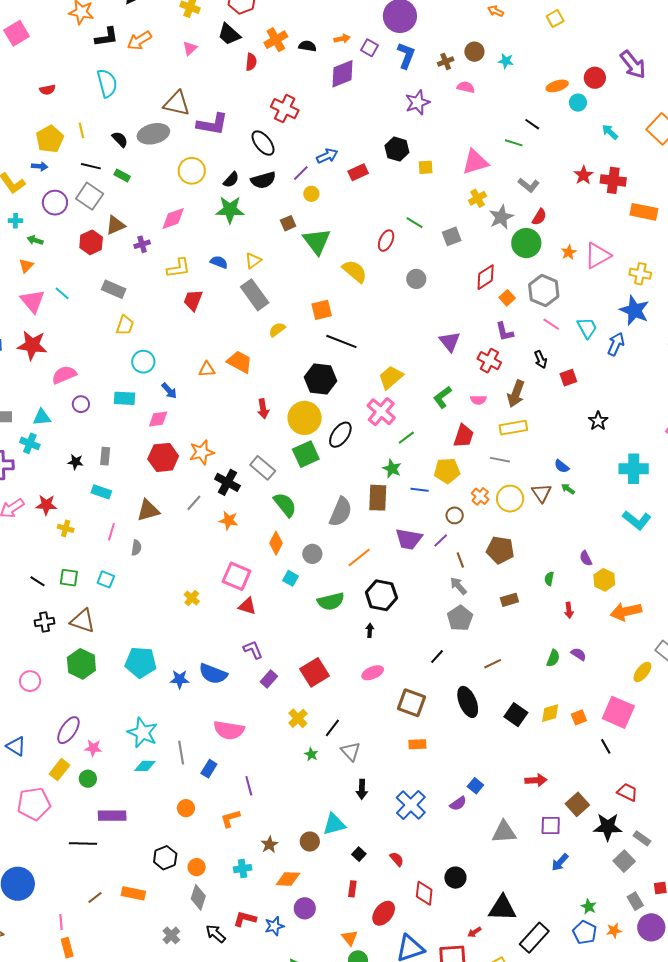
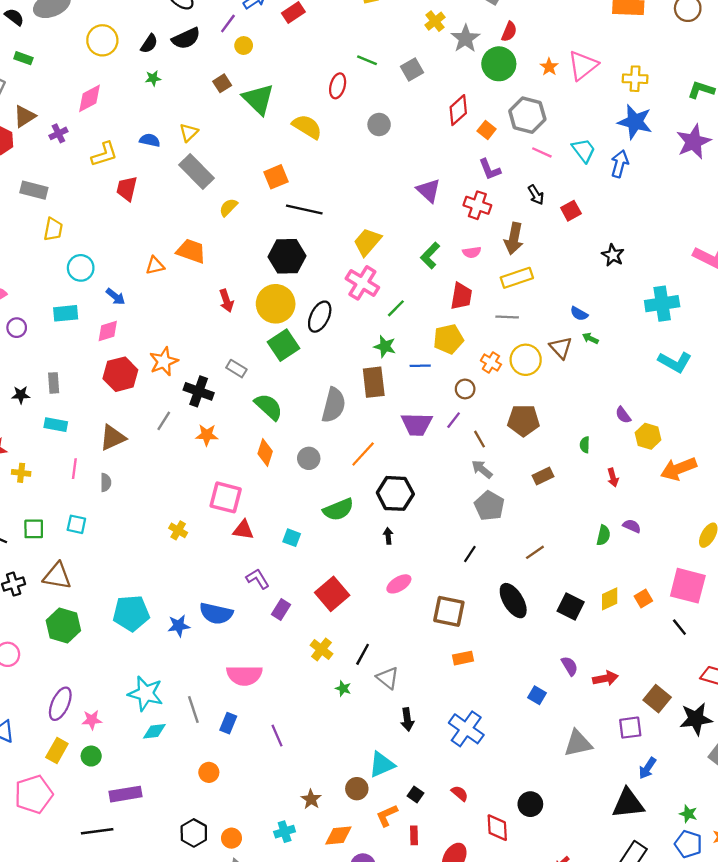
green star: (230, 210) -> (153, 78), size x0.5
gray rectangle: (263, 468) -> (236, 369), size x0.7
cyan square: (290, 578) -> (292, 538), moved
purple semicircle: (458, 804) -> (570, 666), moved, turned -78
orange L-shape: (230, 818) -> (387, 815), moved
black triangle: (502, 908) -> (628, 803), moved

